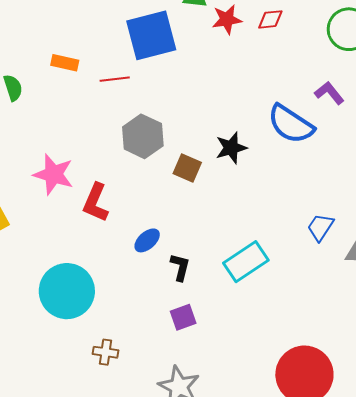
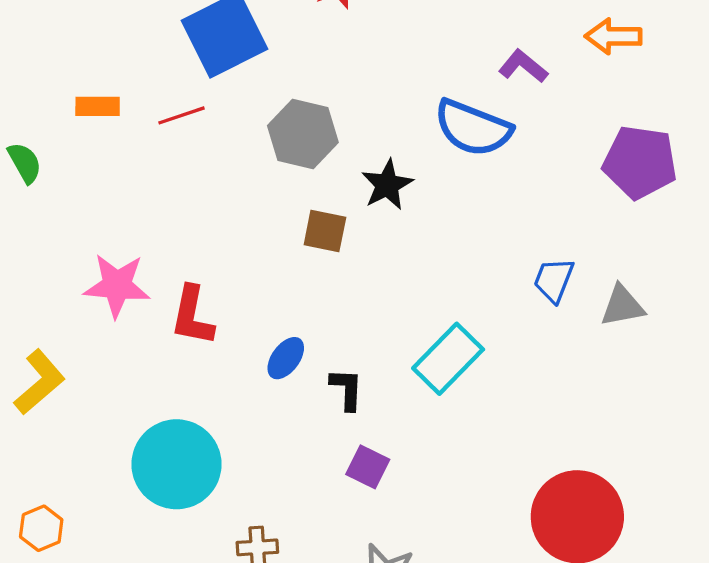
gray hexagon: (143, 136) -> (303, 134), moved
purple square: (183, 317) -> (368, 467), turned -32

